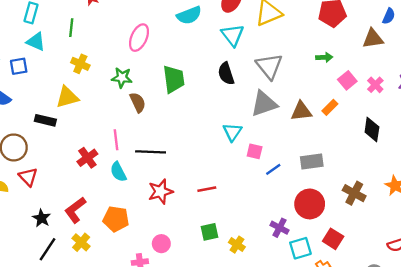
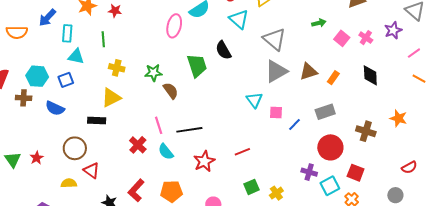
pink ellipse: (139, 38) -> (174, 26), moved
black semicircle: (226, 74) -> (223, 50), moved
orange rectangle: (330, 107) -> (333, 78), moved
yellow cross: (237, 245) -> (276, 193), turned 32

